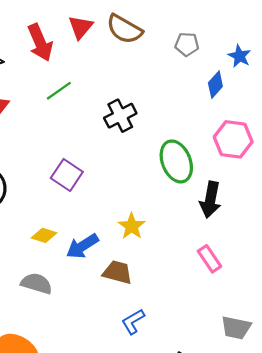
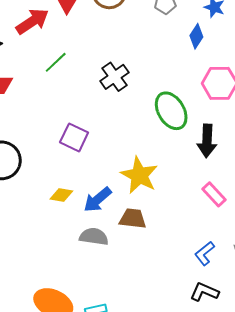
red arrow: (40, 43) -> (32, 21), turned -92
yellow star: (132, 226) -> (139, 175), size x1.5
gray semicircle: (37, 284) -> (94, 237), moved
blue L-shape: (133, 321) -> (205, 253), moved

